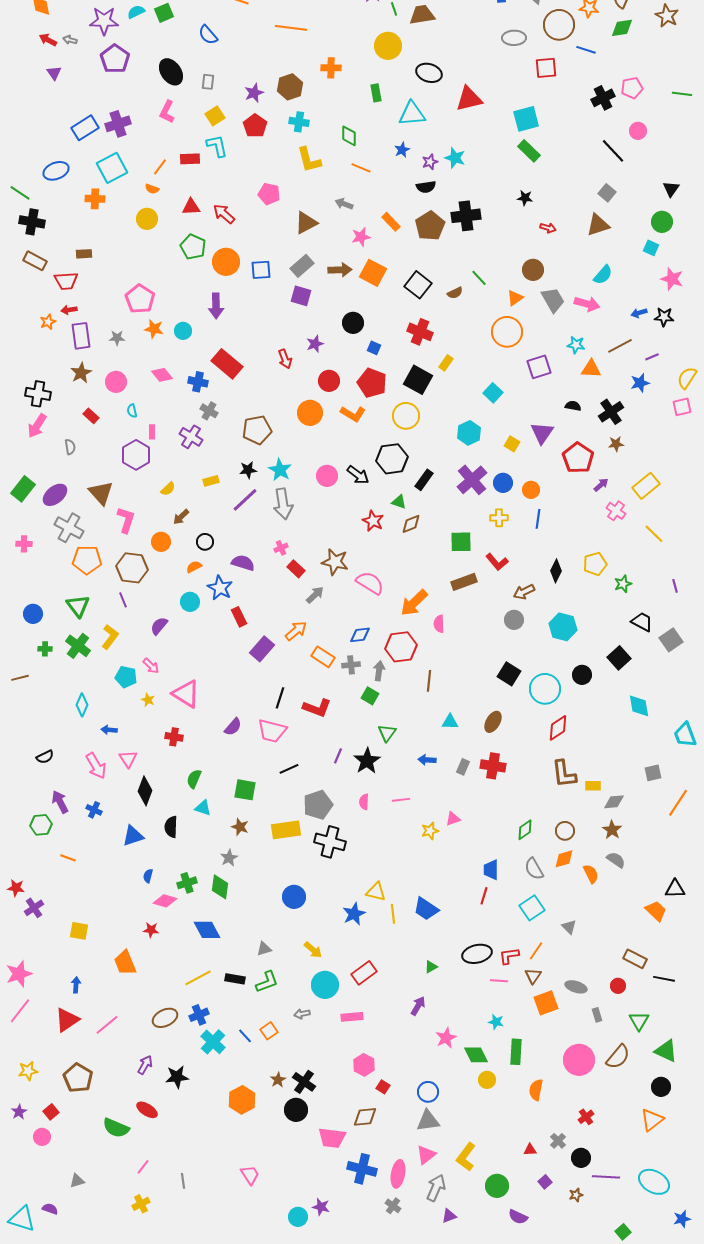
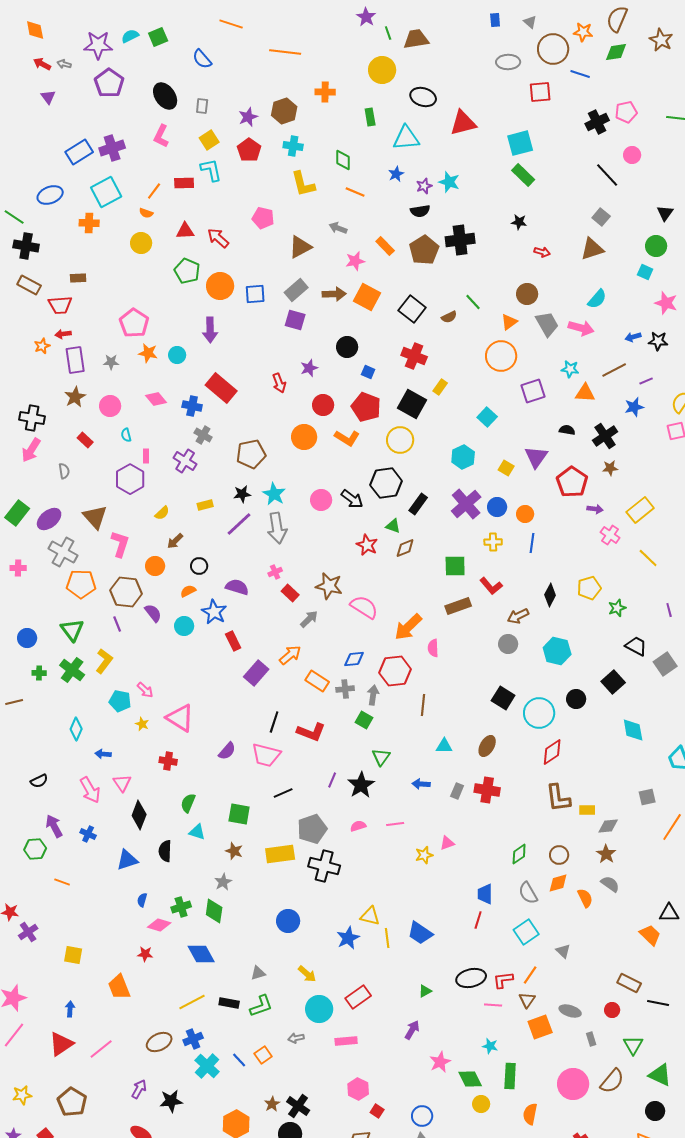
purple arrow: (601, 485) -> (595, 509), turned 49
purple semicircle: (159, 626) -> (153, 613), moved, turned 102
pink semicircle: (364, 802) -> (358, 826), turned 70

